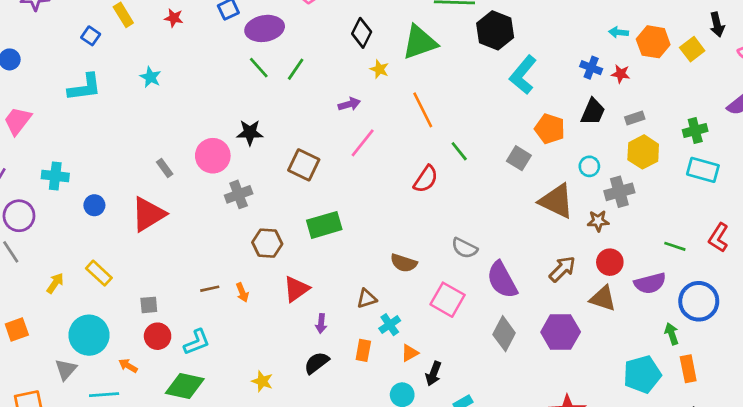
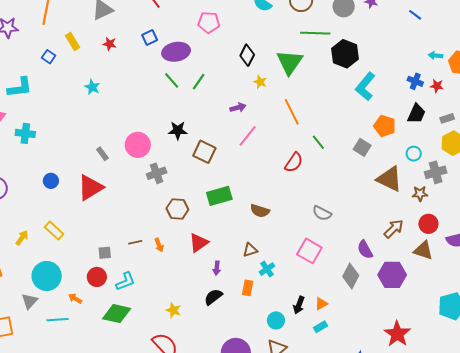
green triangle: (420, 42) -> (290, 62), turned -36
cyan L-shape: (85, 87) -> (20, 87), moved
black star: (250, 133) -> (178, 130), moved
cyan cross: (55, 176) -> (25, 133), moved
brown semicircle: (404, 263) -> (260, 211), moved
purple semicircle: (502, 280) -> (365, 250), moved, size x0.7
gray square: (149, 305) -> (105, 253), moved
orange triangle: (410, 353) -> (321, 304), moved

